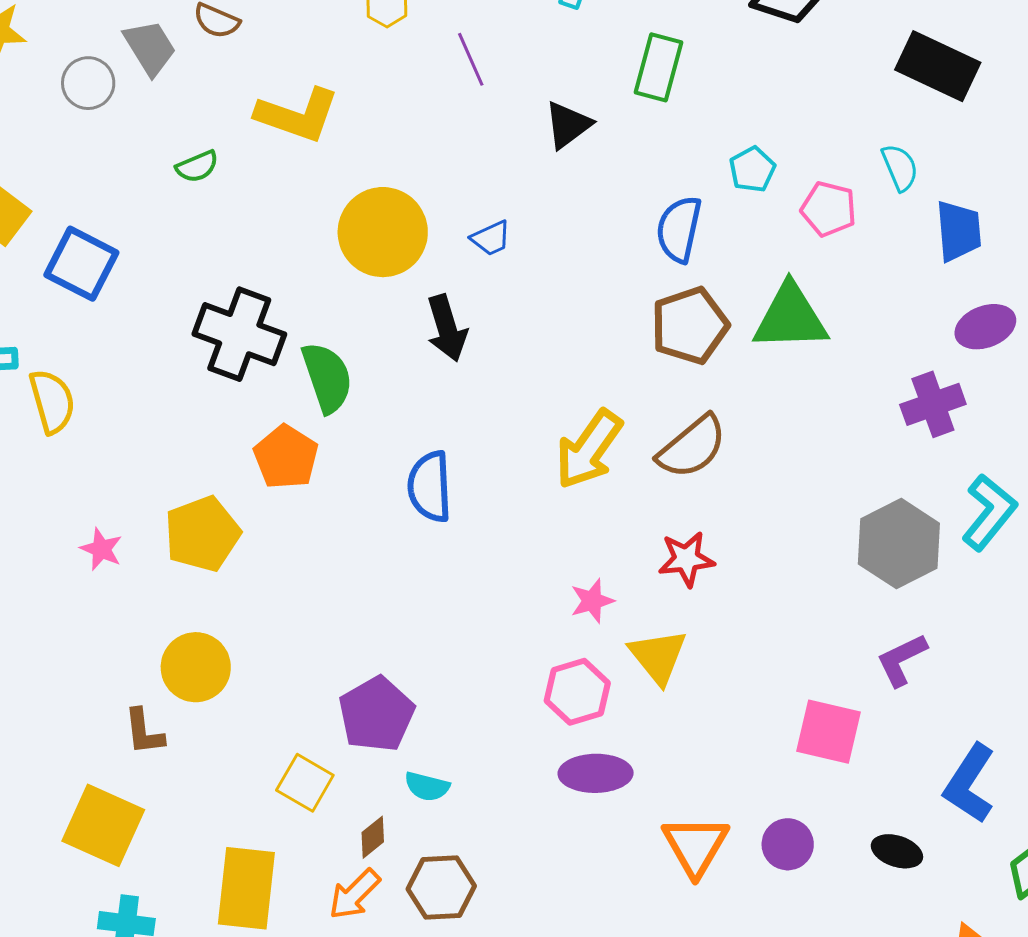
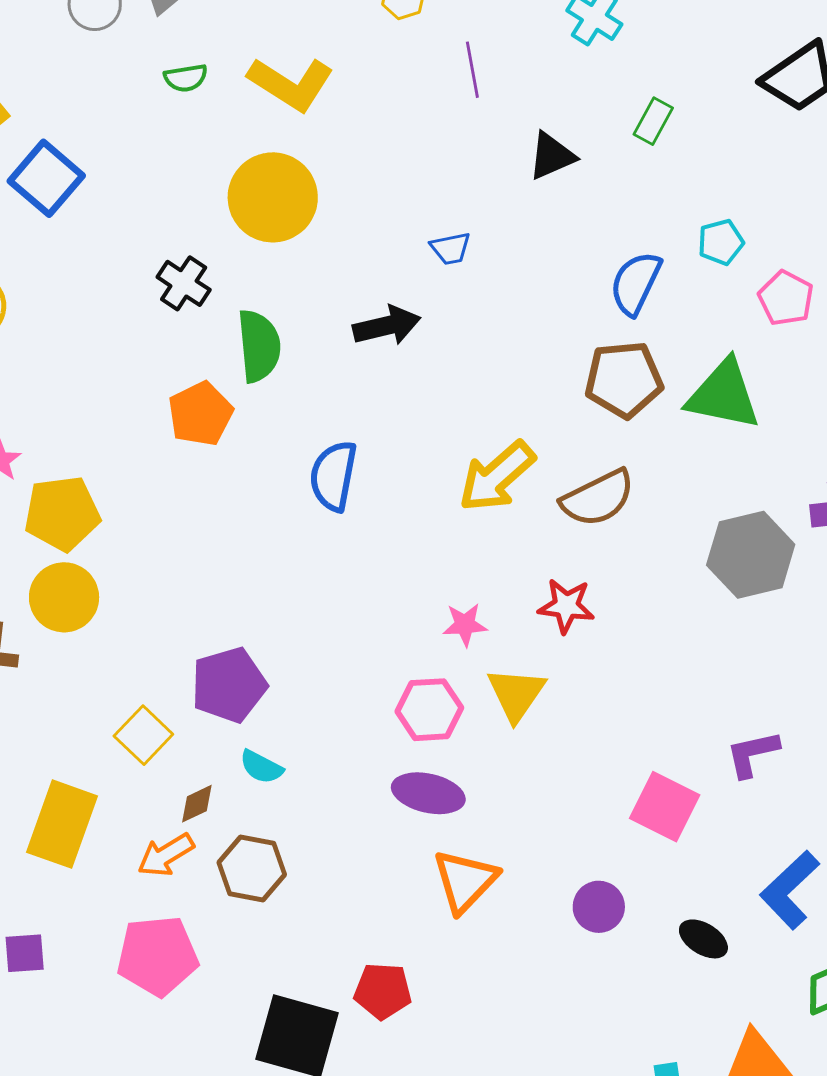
green rectangle: (658, 67) -> (653, 121), size x0.7
green semicircle: (197, 167) -> (186, 78), moved
yellow circle: (383, 232) -> (273, 197), moved
black arrow: (447, 328) -> (387, 326), turned -100
black cross: (239, 334) -> (184, 283), size x0.6
yellow pentagon: (202, 534) -> (62, 513), moved
gray hexagon: (899, 544) -> (751, 555), moved
orange triangle: (695, 846) -> (465, 881), moved

